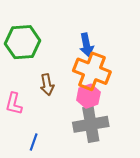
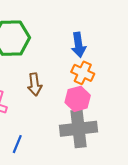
orange cross: (92, 71) -> (83, 73), size x0.6

